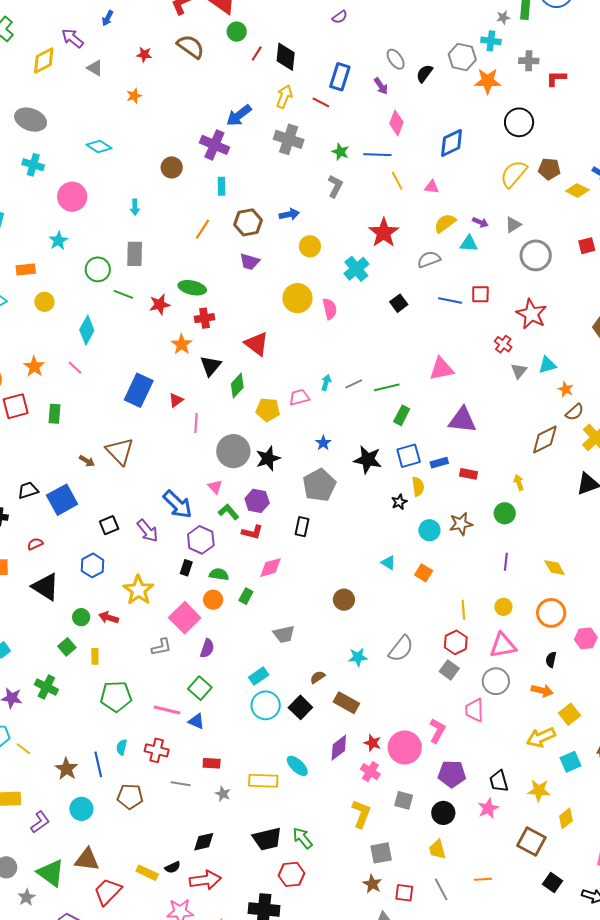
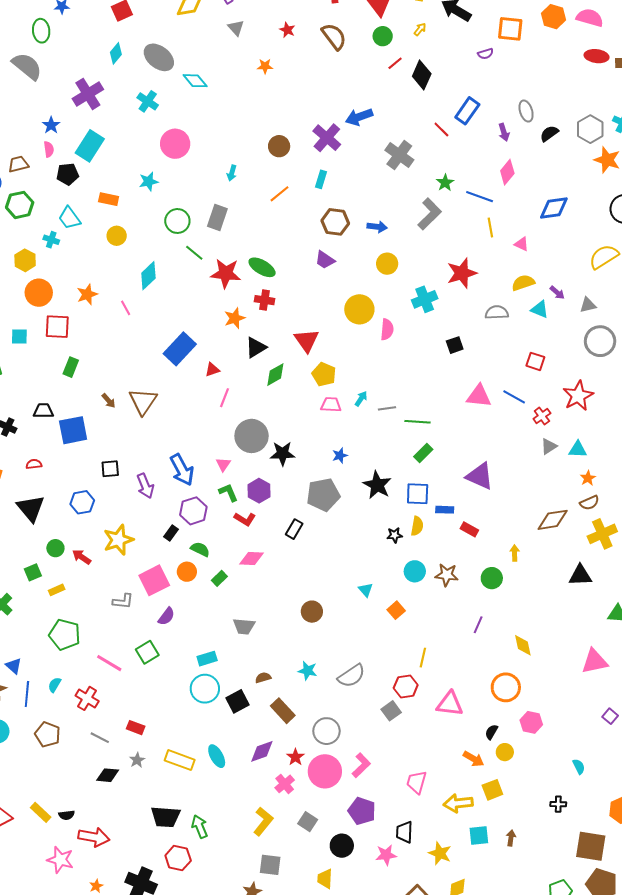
yellow arrow: (284, 96) -> (420, 29), moved, size x0.6
cyan diamond: (99, 146) -> (195, 81), moved
gray L-shape: (335, 186) -> (430, 214), size x1.4
orange line: (202, 229) -> (279, 194), moved
blue line: (450, 300) -> (514, 397), moved
red star: (160, 304) -> (226, 273), size x1.4
pink triangle: (441, 369) -> (479, 396), moved
yellow pentagon: (268, 410) -> (324, 374), moved
green rectangle: (54, 414) -> (71, 367), moved
yellow circle: (503, 607) -> (505, 752), moved
yellow rectangle: (95, 656) -> (57, 590), turned 49
gray circle: (496, 681) -> (326, 731), moved
pink trapezoid: (474, 710) -> (417, 782), moved
blue triangle: (196, 721) -> (14, 666), moved
black diamond: (204, 842) -> (108, 775), moved

